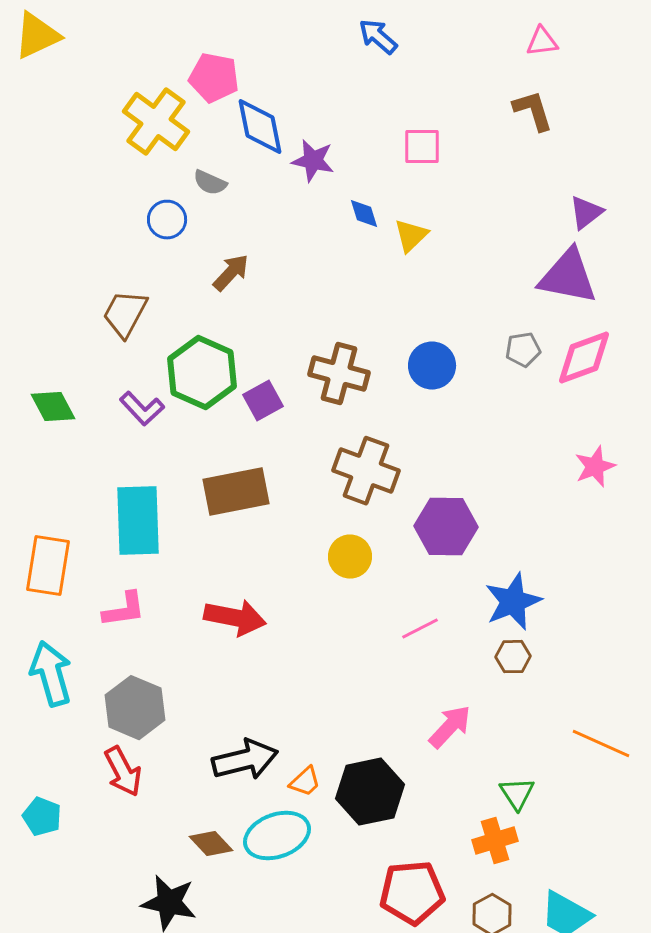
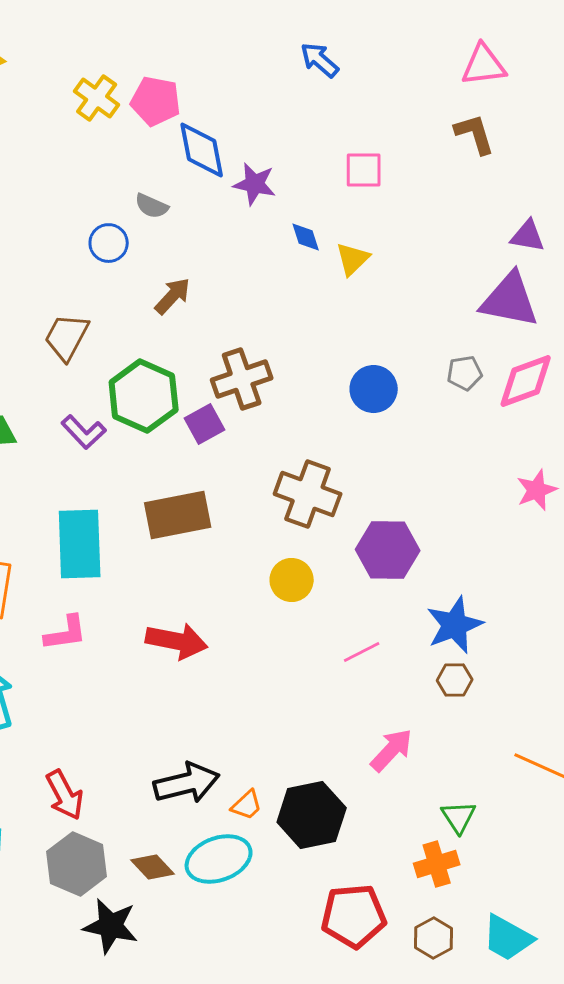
pink triangle: (542, 42) -> (484, 65), size x1.4
yellow cross: (156, 122) -> (97, 98), moved, size x0.7
purple triangle: (586, 213) -> (528, 236), turned 48
brown cross: (339, 374) -> (242, 379), moved, turned -34
gray hexagon: (135, 708) -> (77, 864), moved

